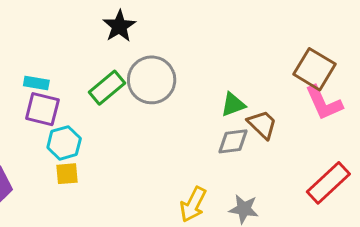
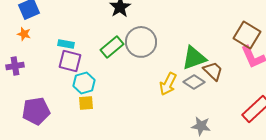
green triangle: (233, 104) -> (194, 58), size x1.5
gray diamond: (233, 141) -> (194, 82), turned 40
yellow arrow: (193, 204) -> (168, 84), moved

